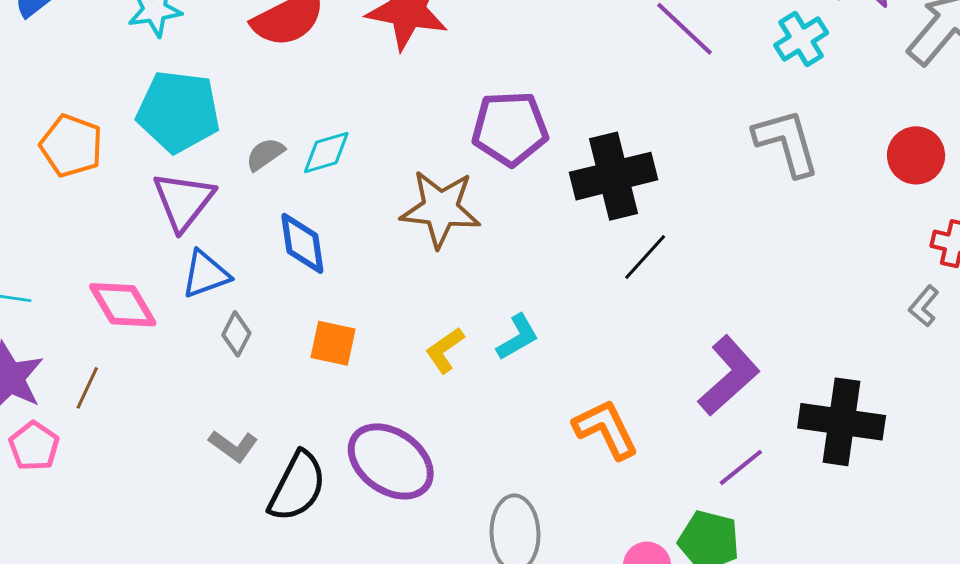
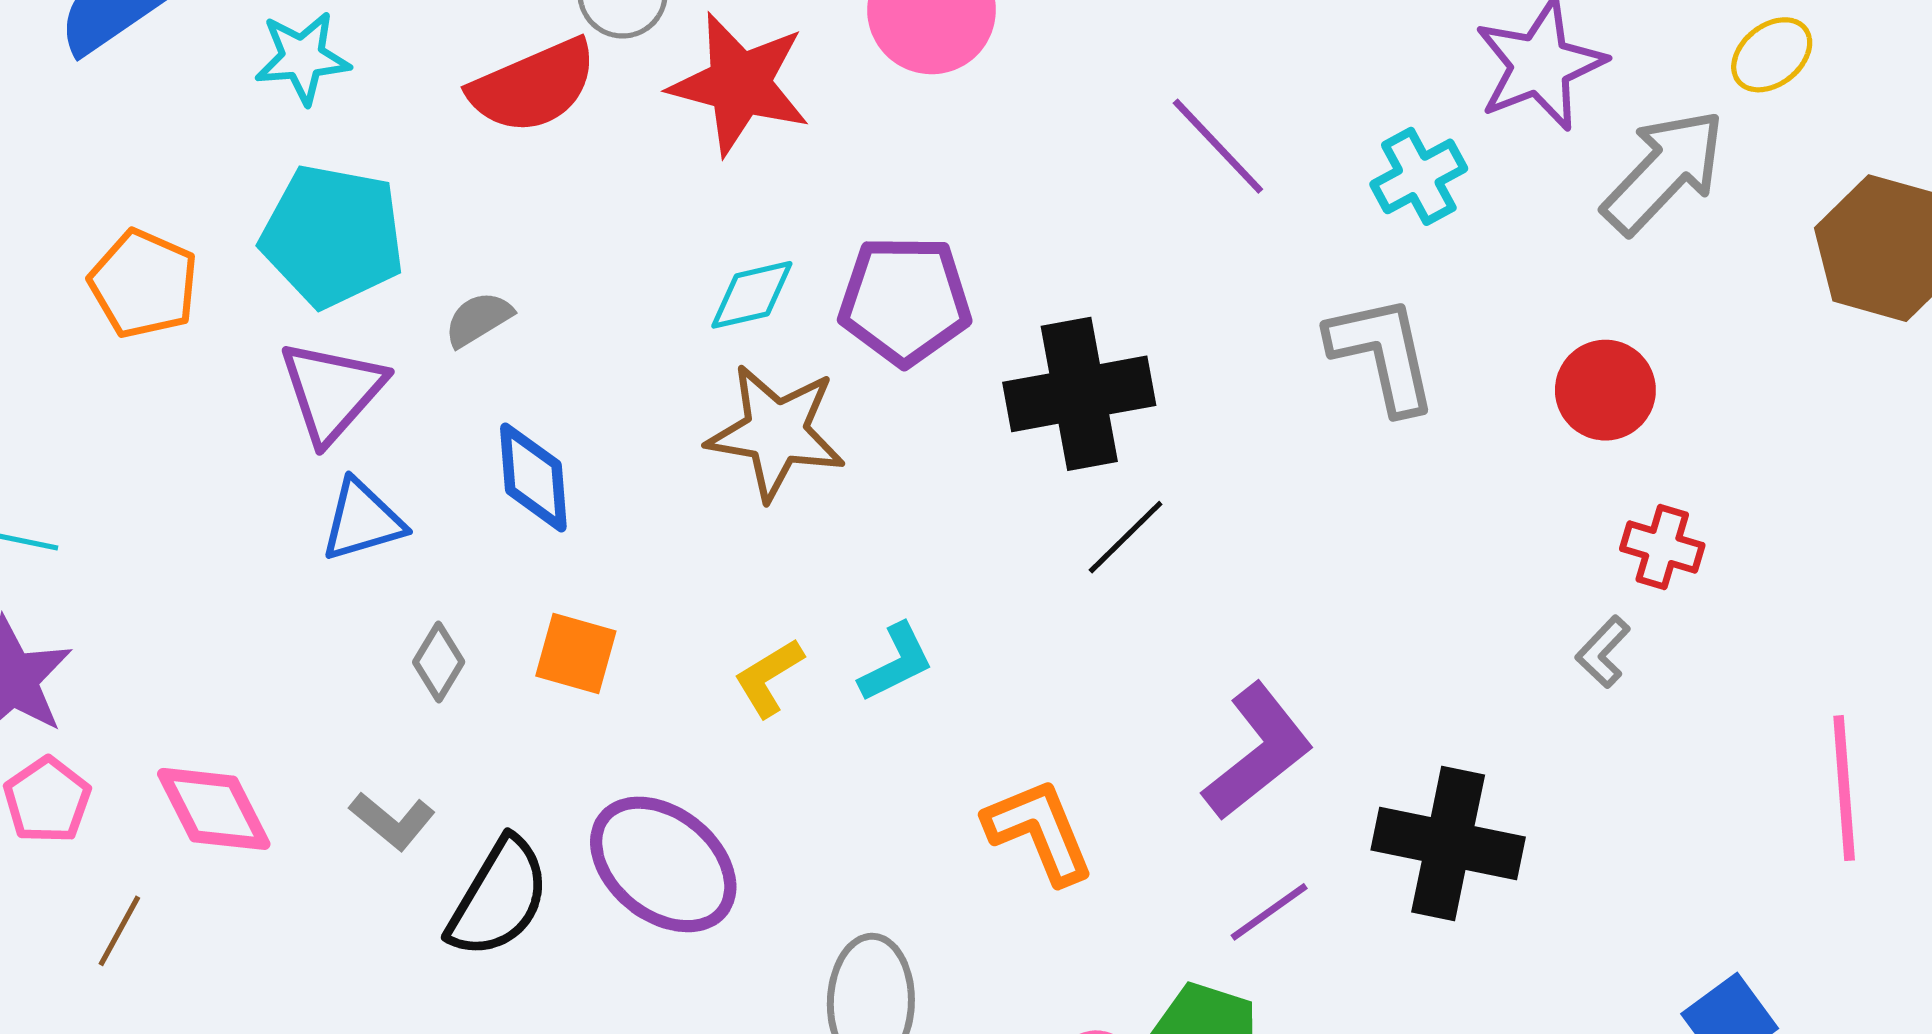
cyan diamond: (326, 153) -> (752, 295), moved
pink diamond: (123, 305) -> (214, 809), moved
gray diamond: (236, 334) -> (439, 662), moved
brown line: (87, 388) -> (119, 931), moved

